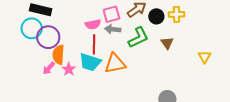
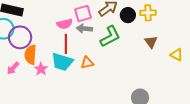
brown triangle: (167, 43) -> (151, 42), moved
yellow triangle: (204, 57) -> (177, 55), turned -32
orange triangle: (115, 63) -> (87, 63), size x0.6
pink arrow: (49, 68) -> (13, 68), moved

